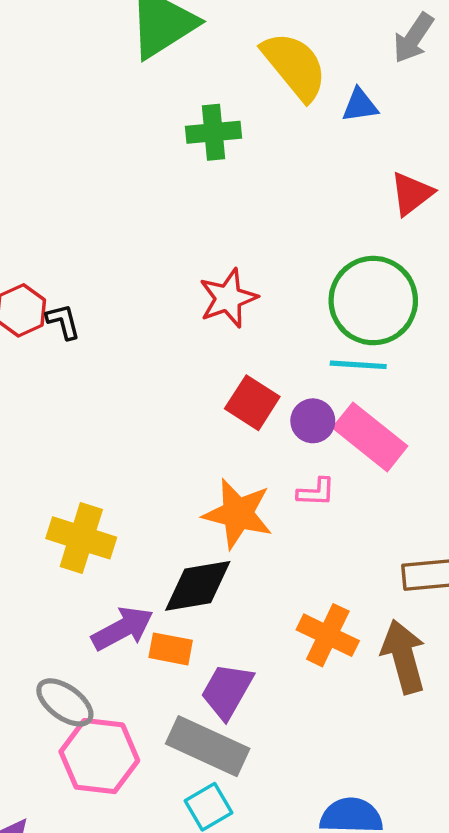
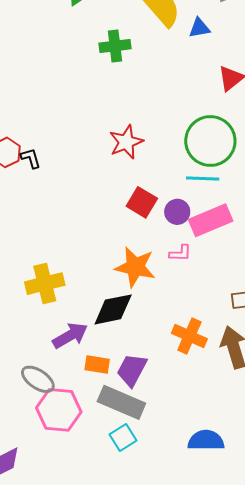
pink rectangle: (370, 437) -> (211, 220), turned -60
yellow cross: (81, 538) -> (45, 284), turned -30
orange rectangle: (171, 649) -> (97, 364), moved

